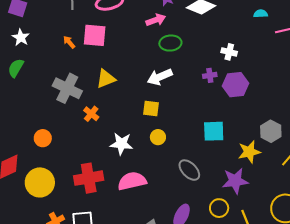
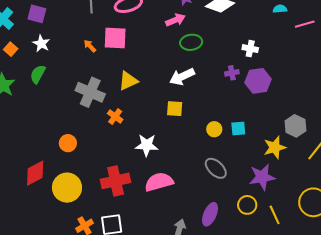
cyan square: (214, 131) -> (238, 128), size x0.7
yellow circle: (158, 137) -> (214, 129), moved

